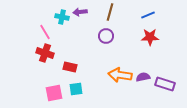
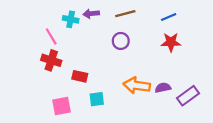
brown line: (110, 12) -> (125, 14), turned 60
purple rectangle: (165, 84) -> (188, 96), turned -54
cyan square: (76, 89) -> (97, 99), moved

